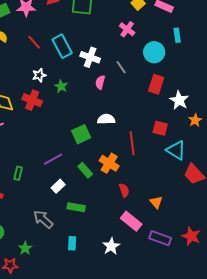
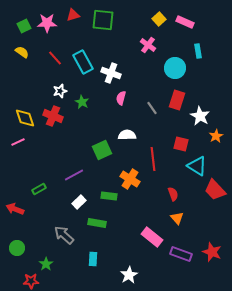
gray line: (121, 67) -> (152, 108), moved
green rectangle: (85, 170) -> (109, 196), moved, turned -42
green rectangle: (18, 173) -> (39, 189), turned 48
red semicircle: (124, 190) -> (173, 194), moved
white star: (111, 246) -> (129, 275), moved

